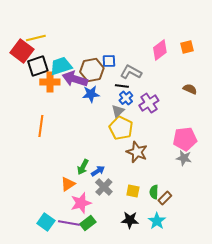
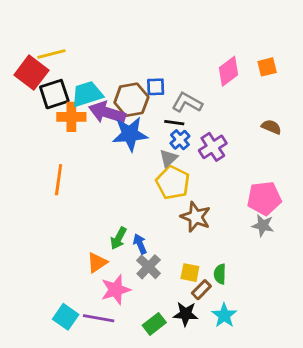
blue star: (91, 94) -> (130, 134), size x1.4
blue arrow: (98, 171) -> (140, 244), turned -80
brown rectangle: (165, 198) -> (201, 290), moved
green rectangle: (88, 223) -> (154, 324), moved

